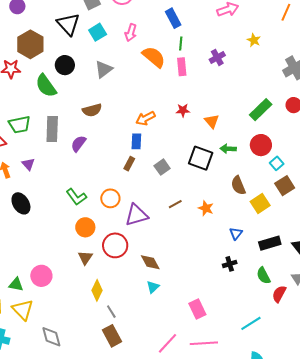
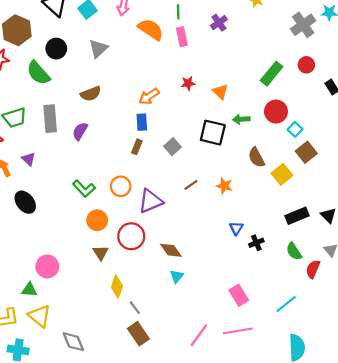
blue triangle: (236, 234) -> (236, 228), moved
pink circle: (41, 276) -> (47, 266), moved
pink rectangle: (197, 309) -> (239, 295), moved

